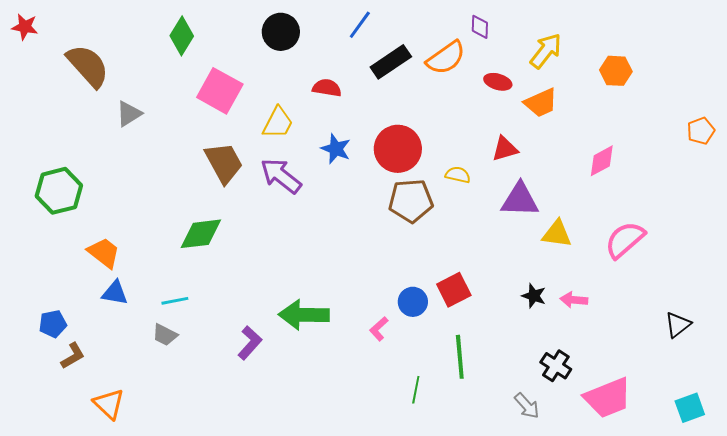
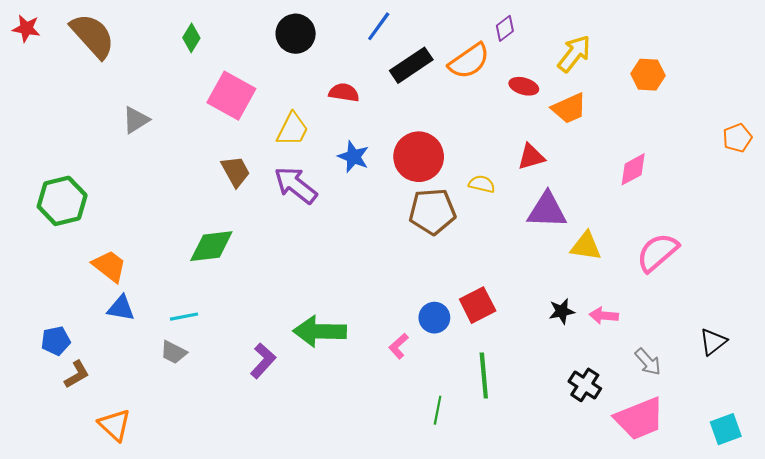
purple diamond: (480, 27) -> (505, 28), turned 50
green diamond: (182, 36) -> (191, 38), size x0.7
brown semicircle: (88, 66) -> (93, 36), moved
brown trapezoid: (224, 163) -> (236, 171), size x0.7
black star: (534, 296) -> (562, 311), turned -30
gray arrow: (527, 406) -> (648, 362), moved

